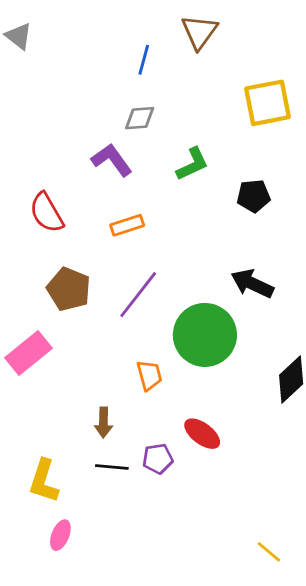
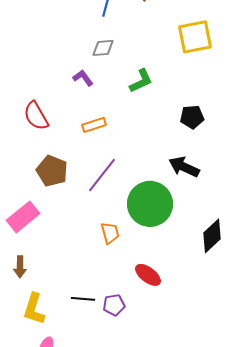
purple L-shape: (112, 160) -> (83, 78), size x0.7
black pentagon: (254, 196) -> (192, 117), moved
brown arrow: (103, 423) -> (20, 267), moved
purple pentagon: (158, 459) -> (114, 305), moved

